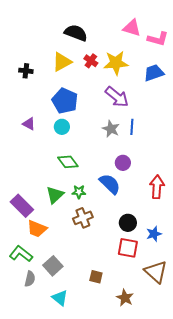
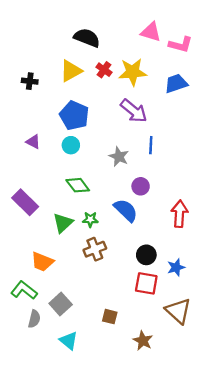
gray star: (111, 129) -> (119, 157), moved
purple rectangle: (22, 206) -> (25, 202), moved

